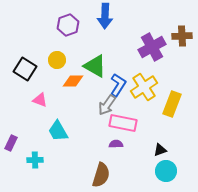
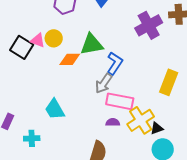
green triangle: (95, 66) -> (92, 44), turned -40
yellow cross: (144, 87) -> (141, 120), moved
pink triangle: (40, 100) -> (38, 40), moved

